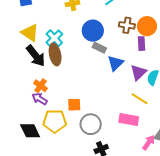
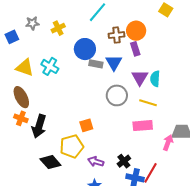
brown ellipse: (55, 54) -> (21, 97), moved
black arrow: (36, 56) -> (39, 126), moved, turned 70
blue triangle: (115, 63) -> (114, 63), moved
orange cross: (41, 86) -> (21, 118), moved
purple arrow: (40, 99) -> (96, 162), moved
gray circle: (91, 124) -> (117, 95), moved

